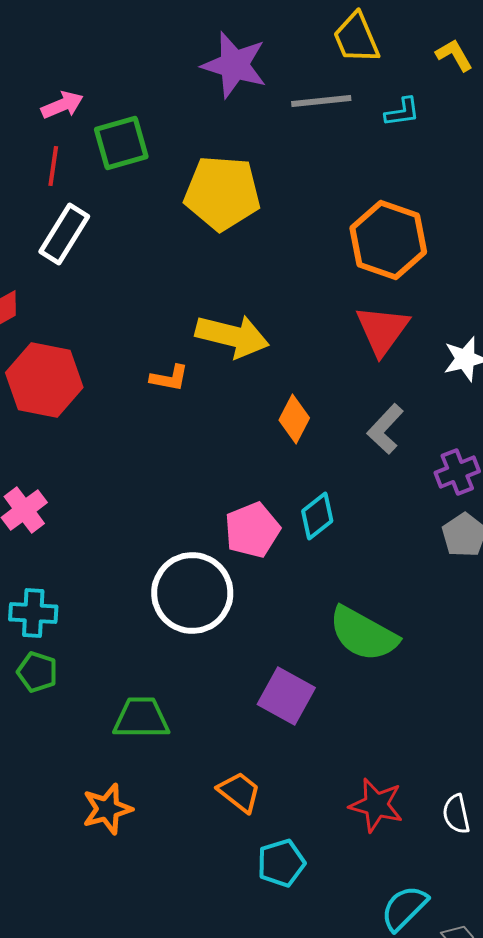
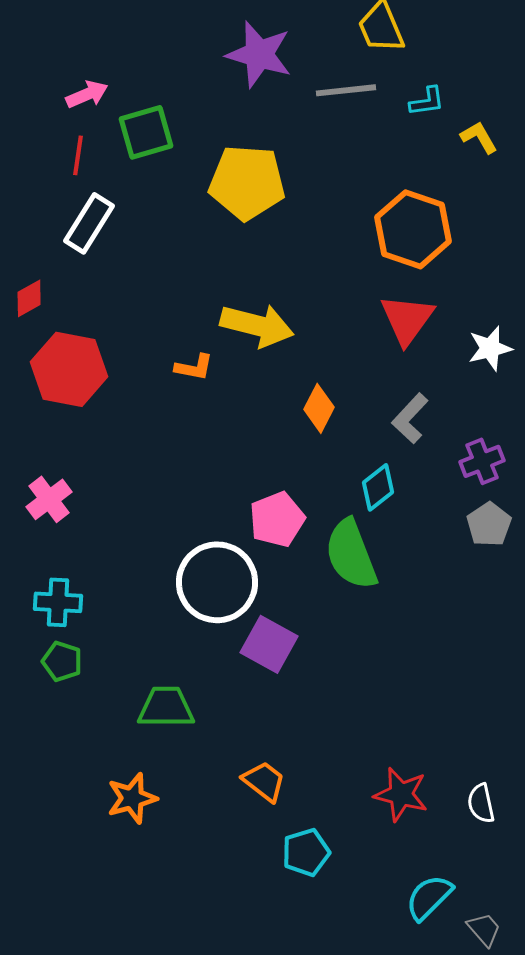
yellow L-shape: (454, 55) -> (479, 137), moved
cyan diamond: (317, 516) -> (378, 487), moved
green semicircle: (363, 634) -> (351, 554), moved, turned 40
purple square: (286, 696) -> (269, 644), moved

